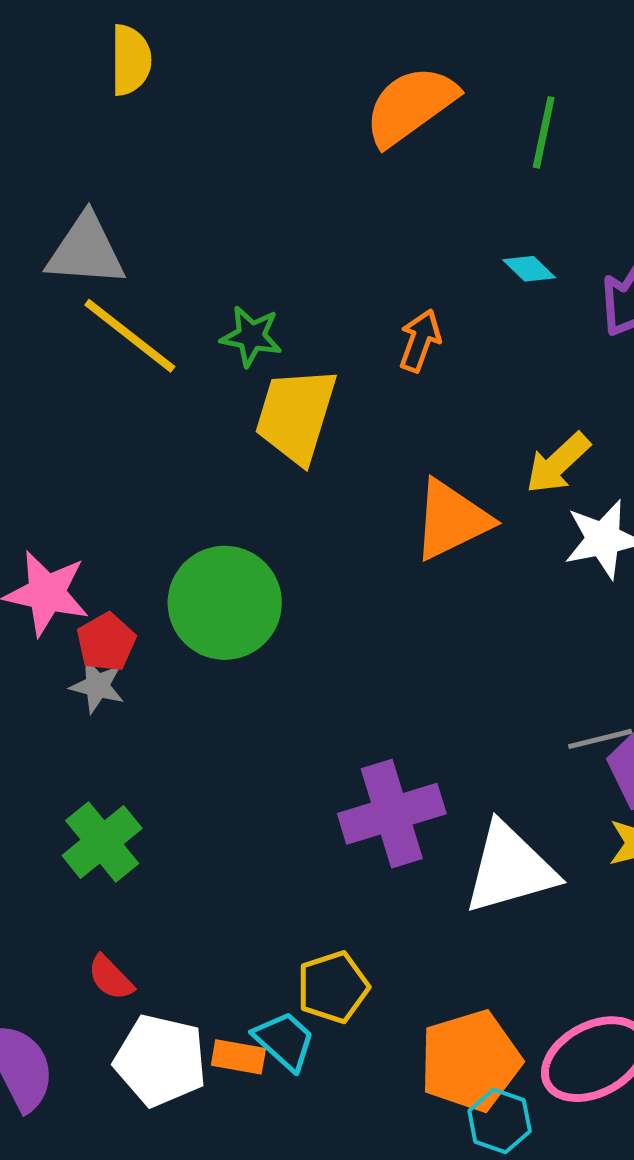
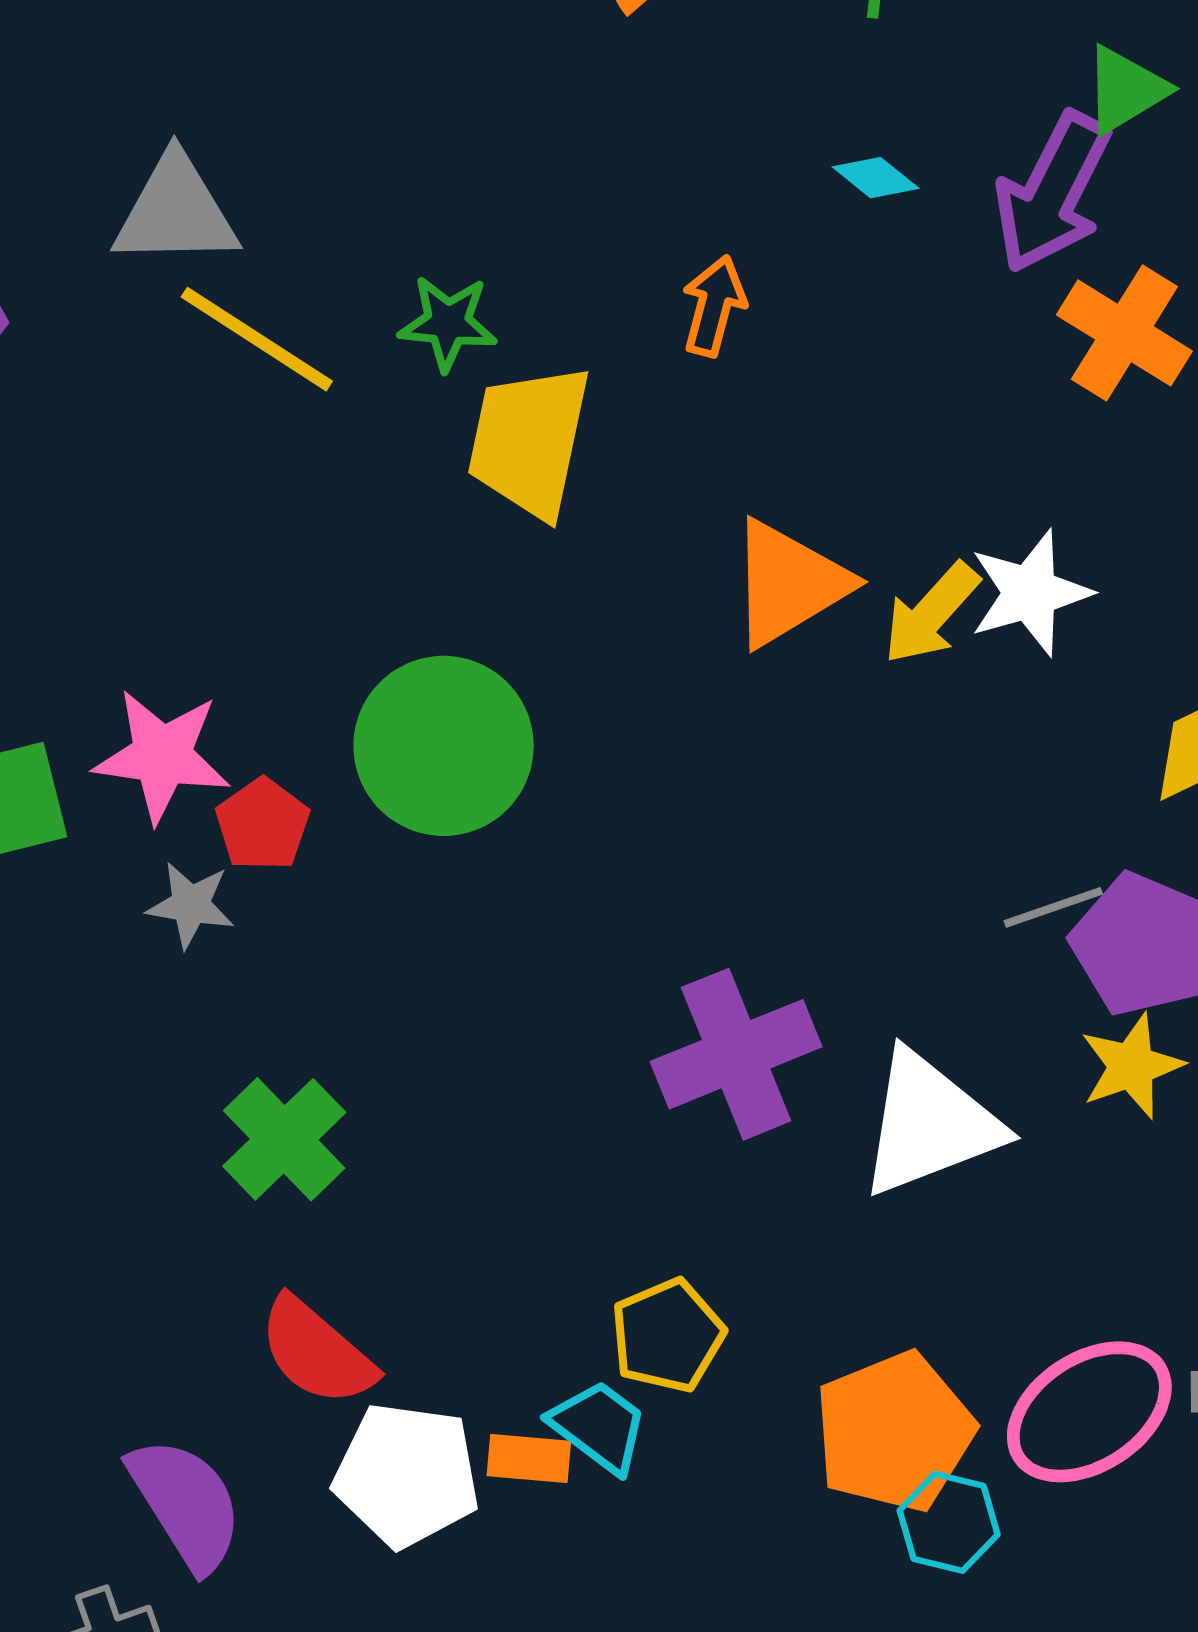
yellow arrow: (558, 463) -> (931, 613), moved
gray star: (97, 686) -> (191, 905), moved
red semicircle: (111, 978) -> (317, 1352), size x1.6

